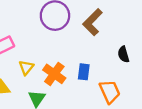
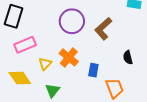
orange cross: (54, 74) -> (69, 57), moved

